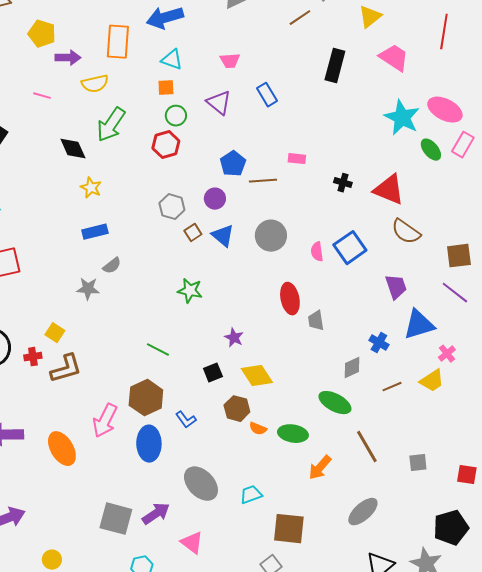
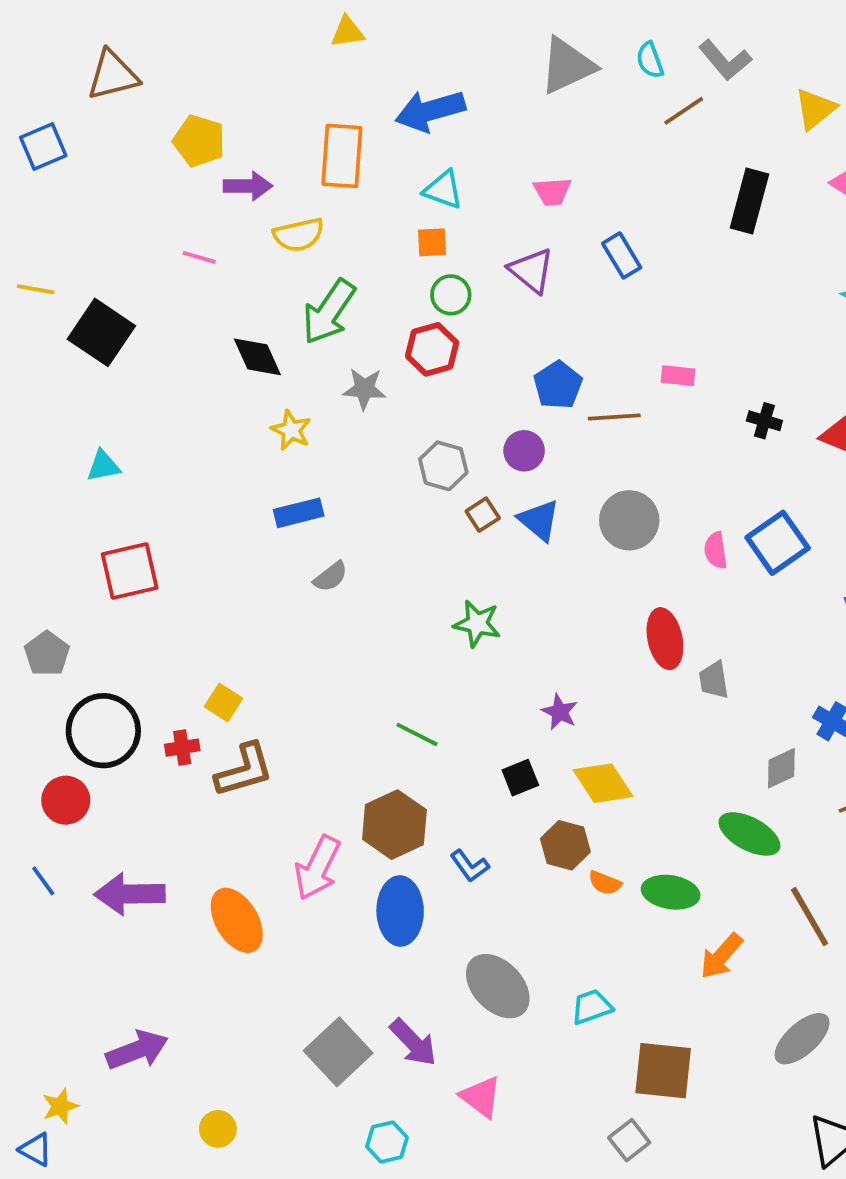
gray star: (88, 289) -> (364, 389), moved
purple arrow: (156, 514) -> (413, 1042), turned 80
gray square: (116, 519) -> (338, 1052), turned 32

